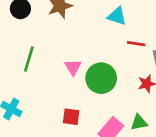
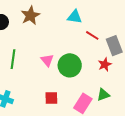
red line: (136, 44) -> (92, 35), turned 32

